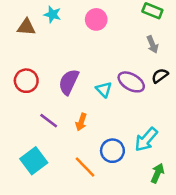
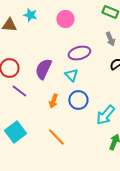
purple ellipse: (131, 82) -> (79, 53), moved, turned -45
purple line: (49, 121) -> (19, 91), moved
blue circle: (112, 151) -> (78, 100), moved

